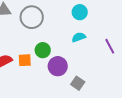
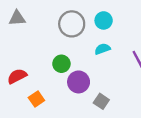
gray circle: (32, 17) -> (72, 24), moved
orange square: (25, 60) -> (36, 99), moved, turned -32

